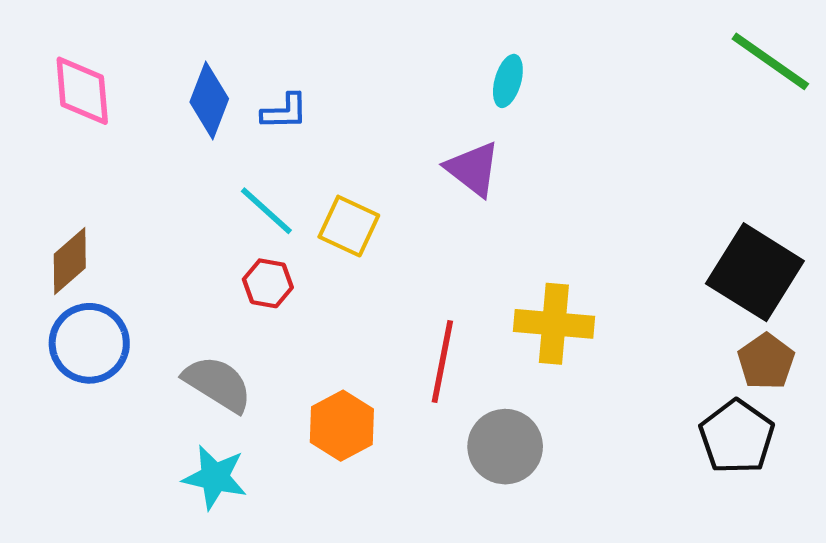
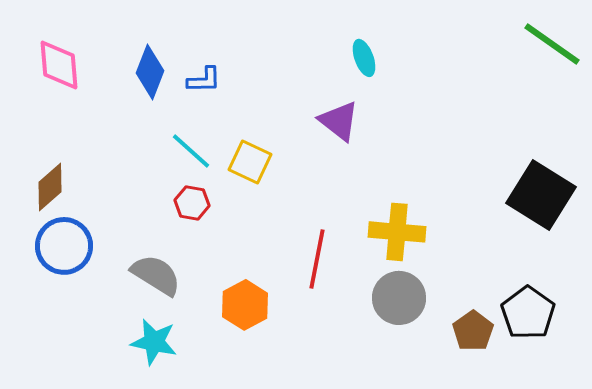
cyan ellipse: (508, 81) -> (364, 58), turned -36
brown pentagon: (766, 361) -> (473, 331), moved
gray circle: (505, 447) -> (399, 298), moved

